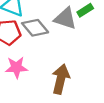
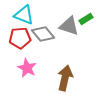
pink star: (16, 67) -> (27, 68), turned 30

